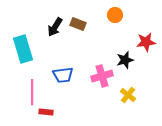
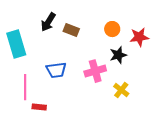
orange circle: (115, 15) -> (112, 29), moved
brown rectangle: (78, 24) -> (71, 30), moved

